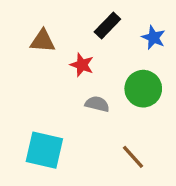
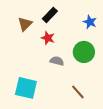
black rectangle: (107, 26) -> (50, 15), moved
brown triangle: (43, 41) -> (25, 24), turned -49

